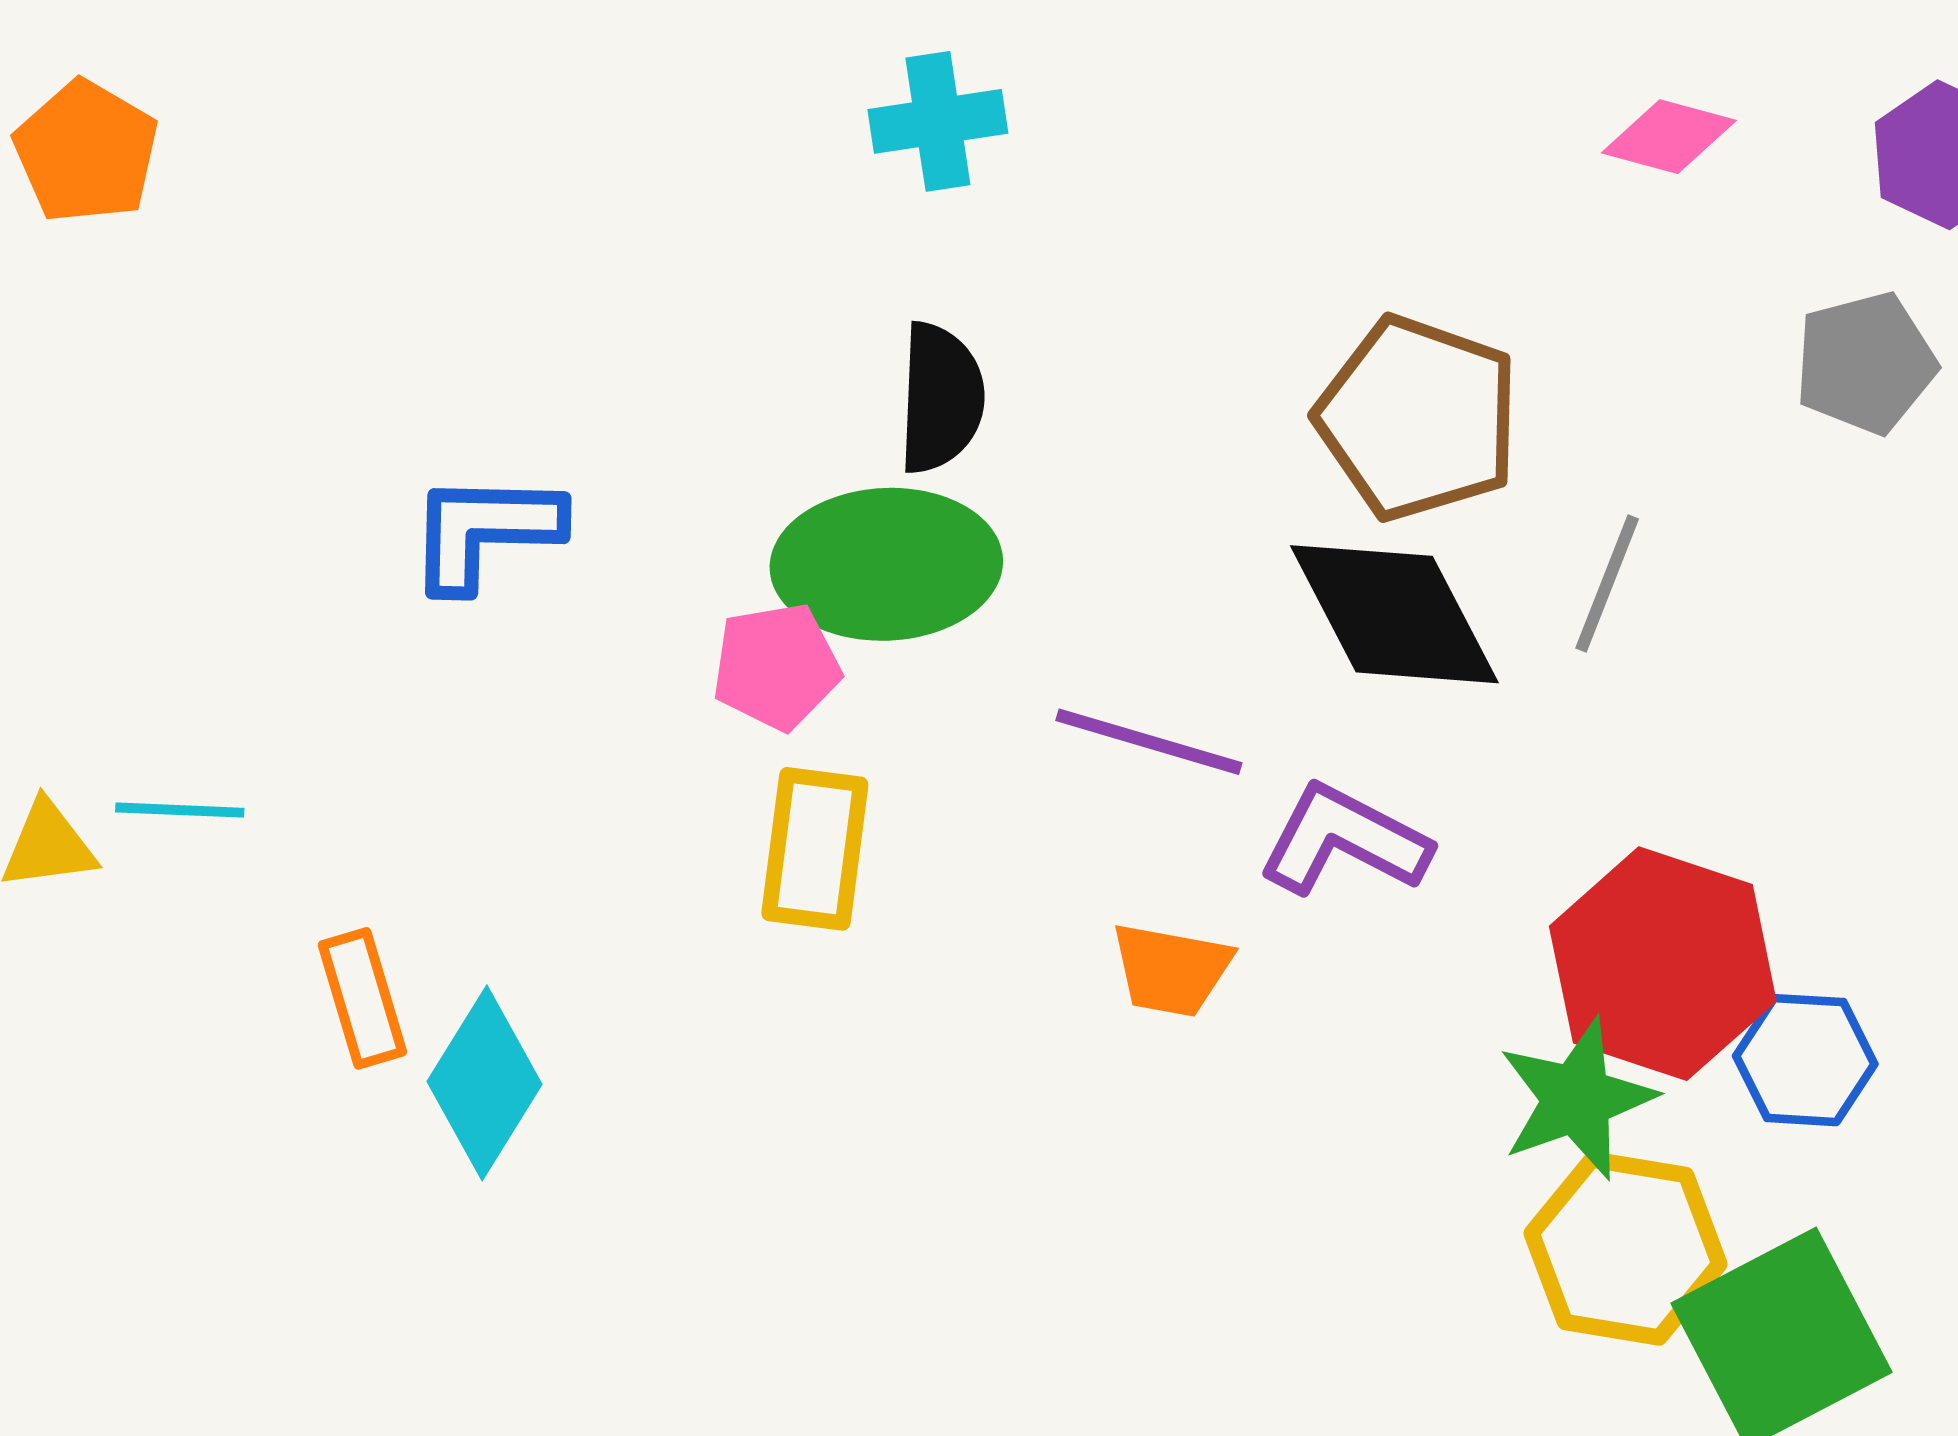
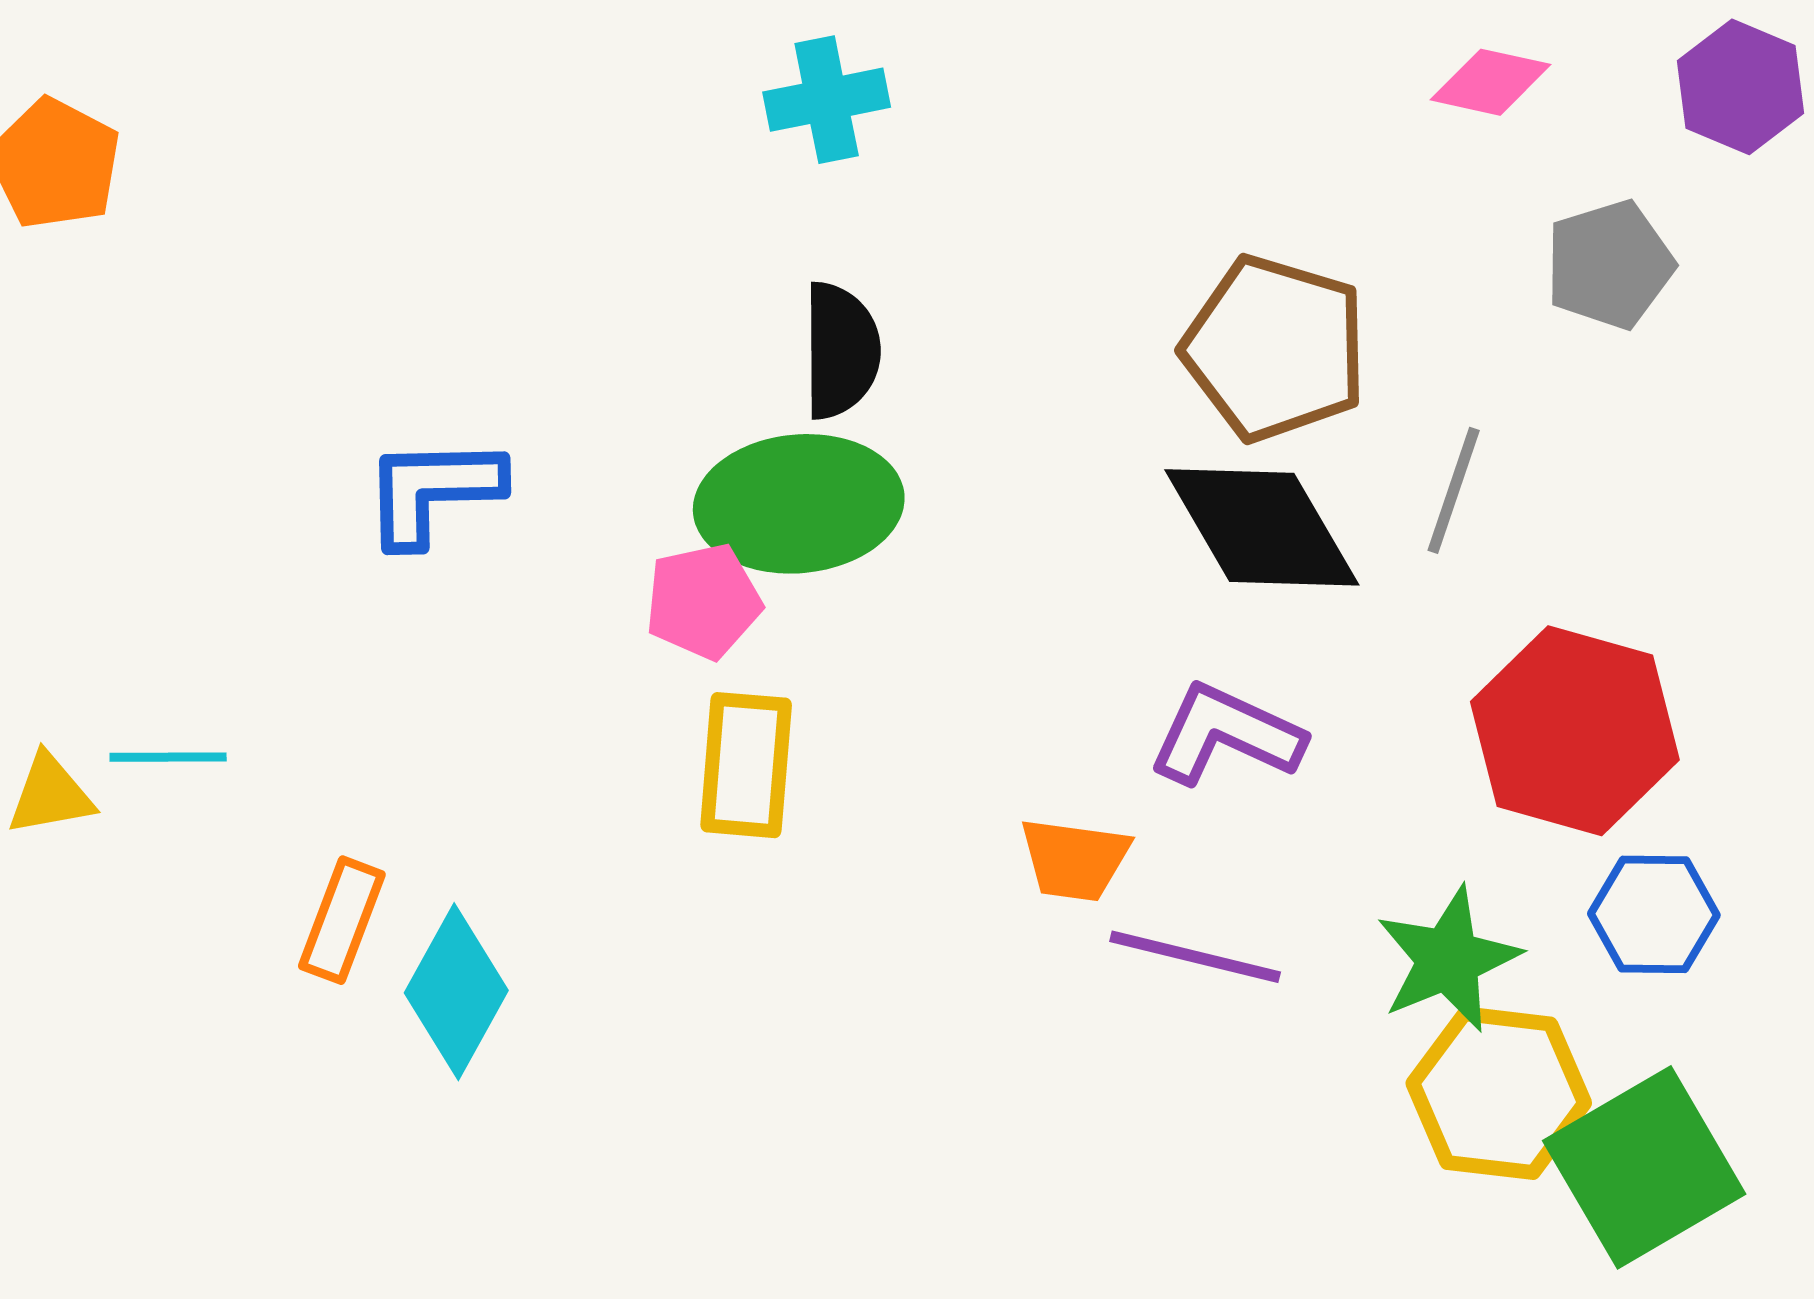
gray pentagon: (1865, 363) -> (1609, 265), moved
purple line: (1149, 742) -> (1195, 957), moved
red hexagon: (1663, 964) -> (1575, 731), moved
orange rectangle: (362, 998) -> (342, 920), turned 40

